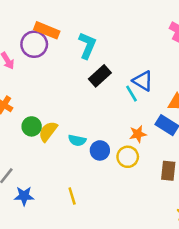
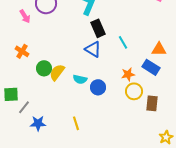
black rectangle: (100, 76) -> (98, 28), turned -72
blue triangle: (143, 81) -> (93, 49), moved
yellow circle: (128, 157) -> (134, 91), moved

